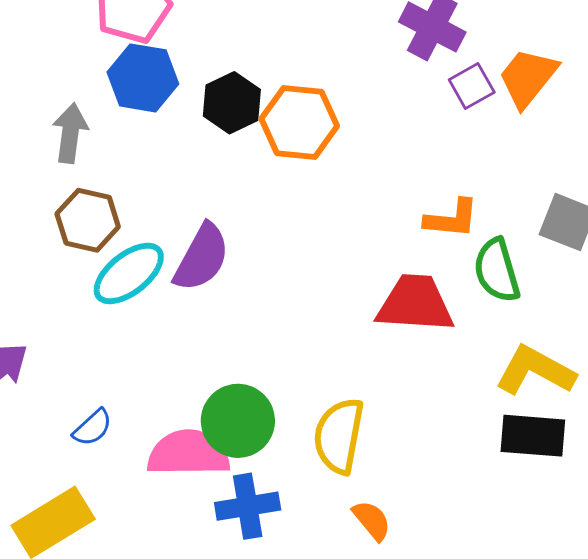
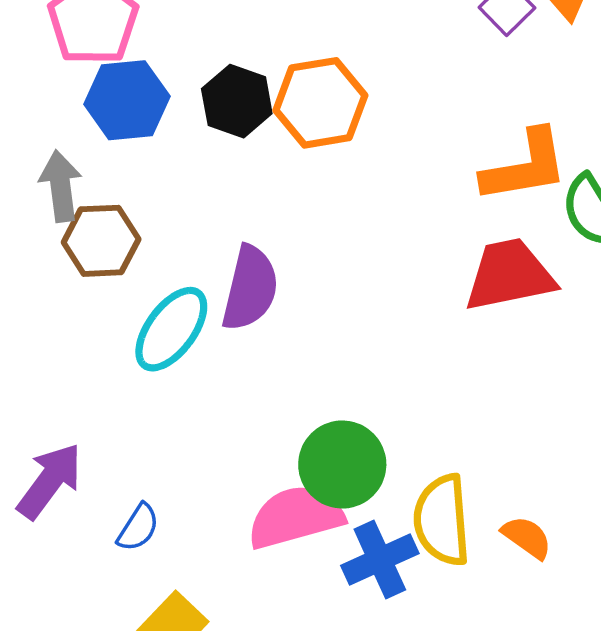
orange L-shape: (452, 219) -> (525, 166), size x1.4
brown hexagon: (88, 220) -> (101, 241), moved
blue semicircle: (93, 428) -> (138, 528), moved
yellow semicircle: (339, 436) -> (442, 520), moved

